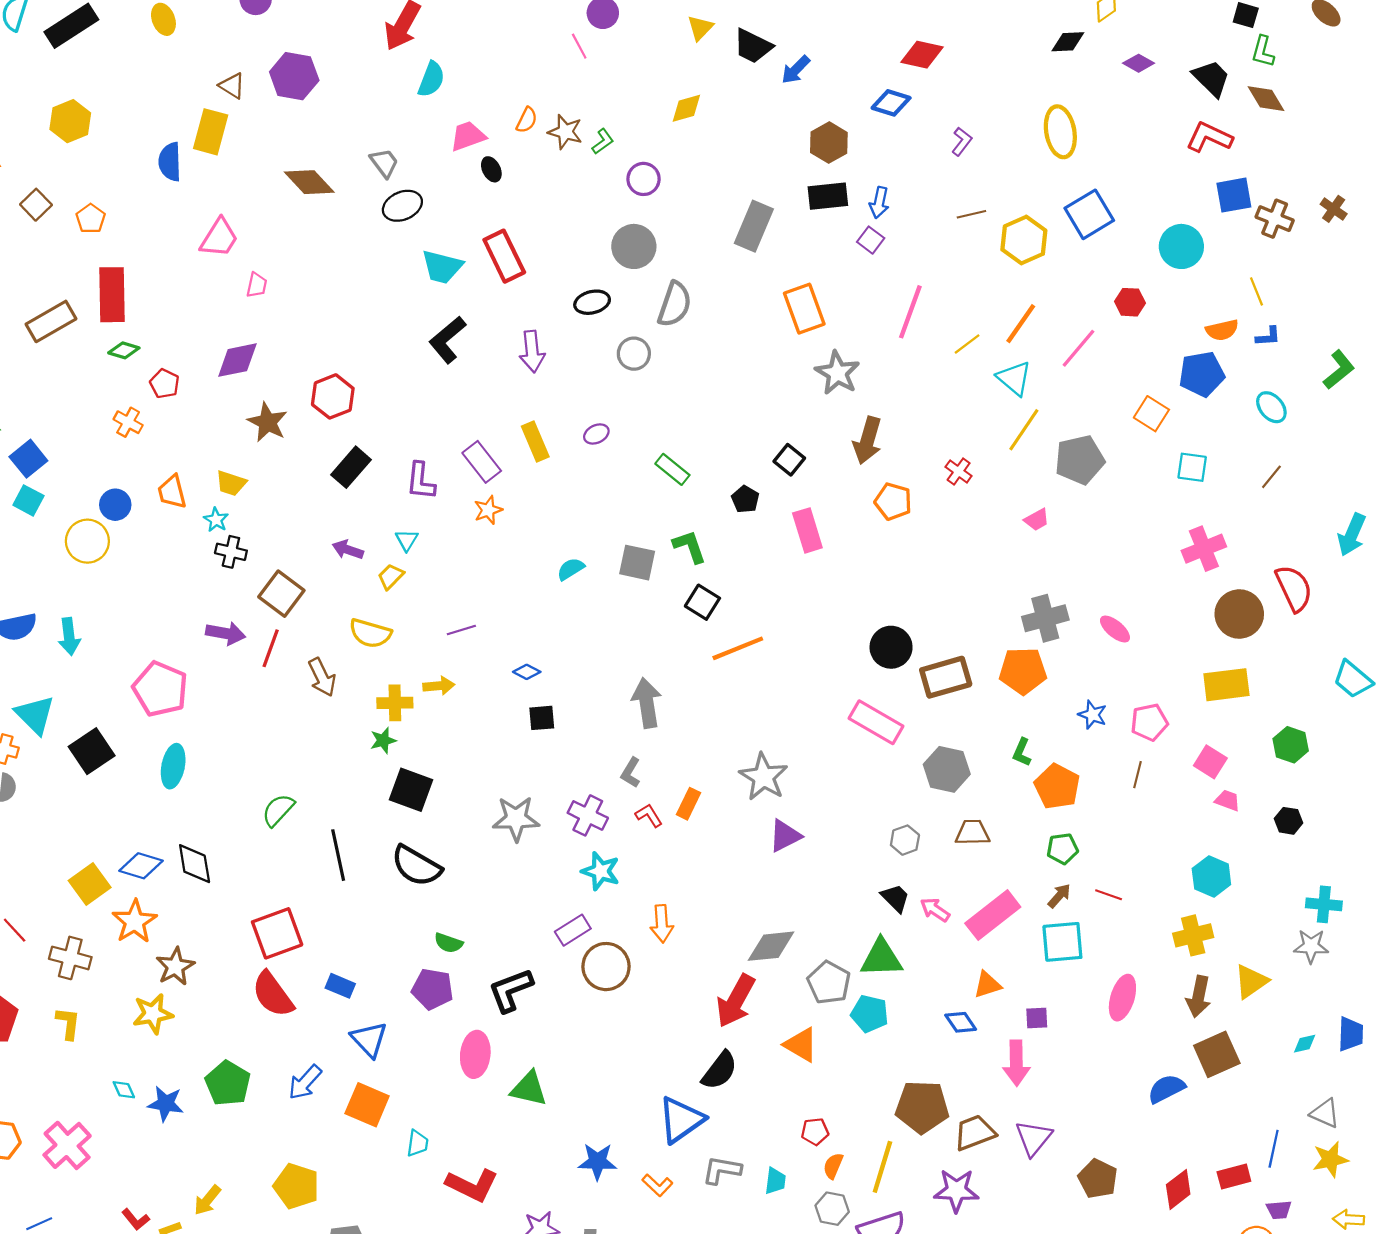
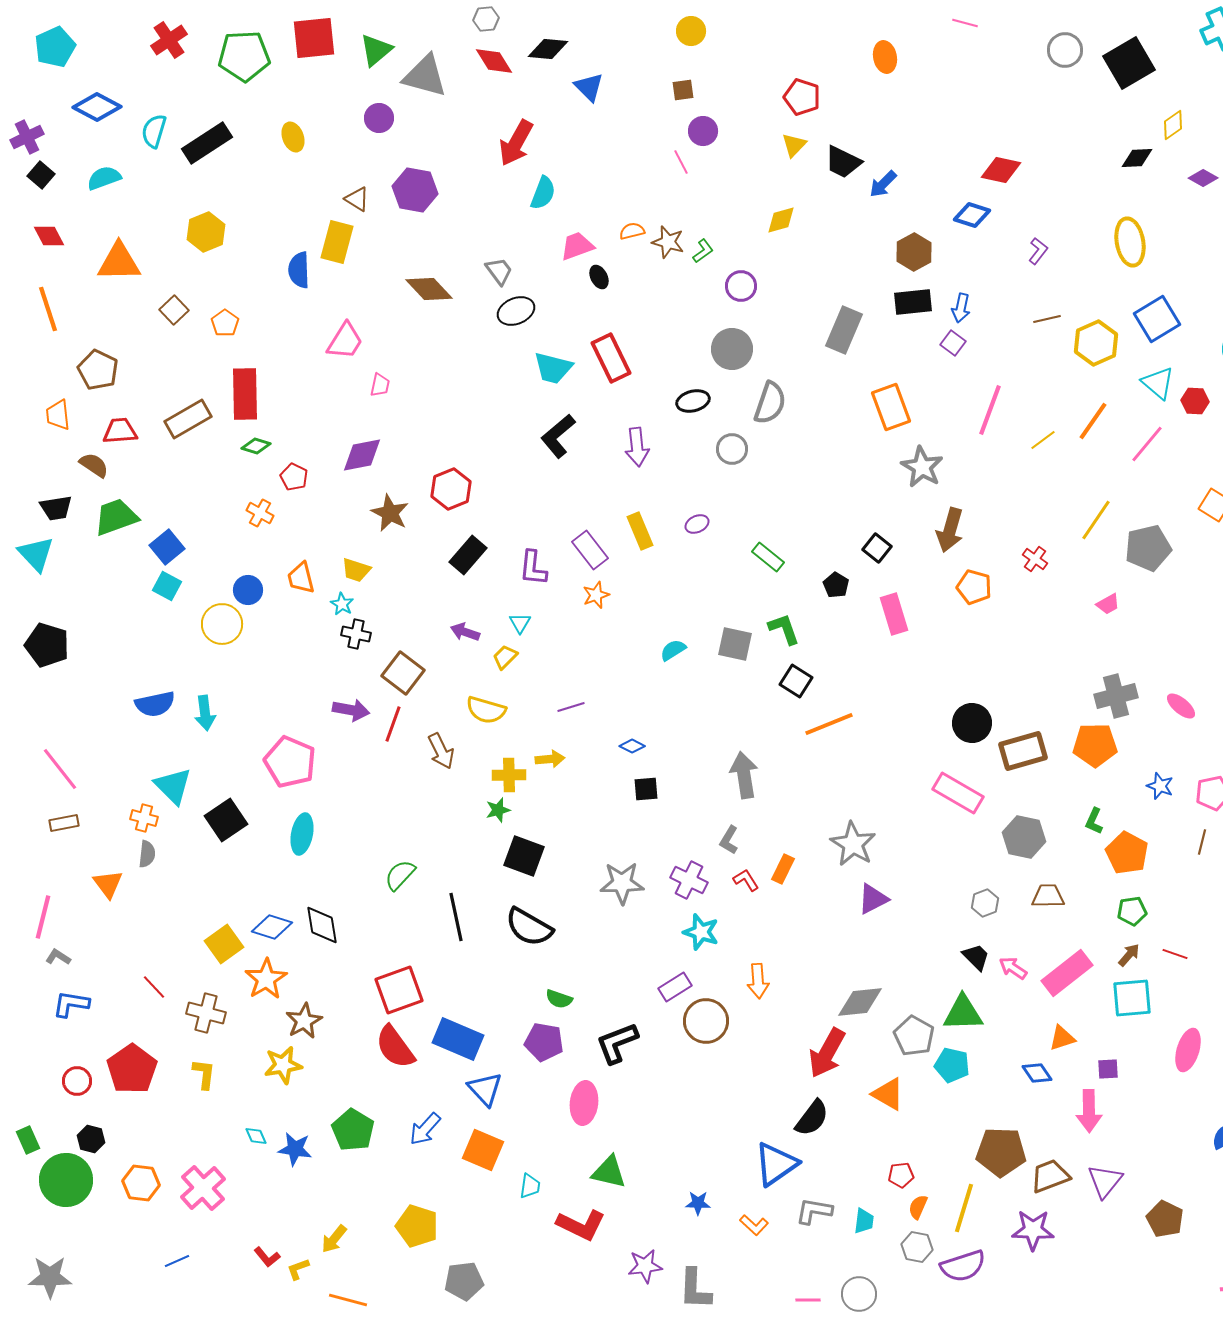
orange semicircle: (527, 120) -> (632, 231), turned -130
cyan triangle: (1014, 378) -> (1158, 383), moved
blue rectangle: (340, 986) -> (458, 1039), size x1.8
green triangle: (529, 1089) -> (609, 1172), moved
blue star: (597, 1162) -> (698, 1203), size x0.7

